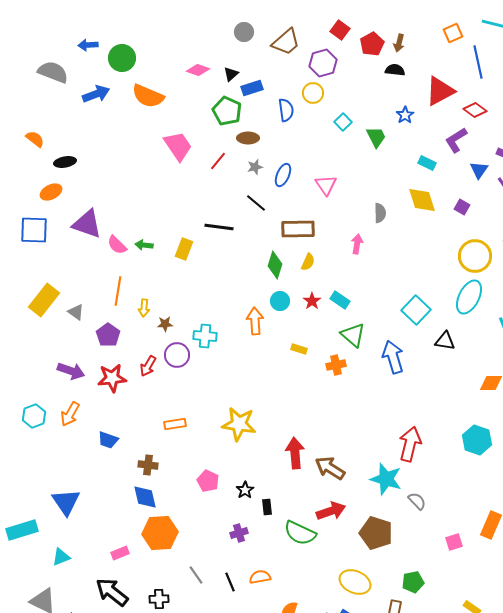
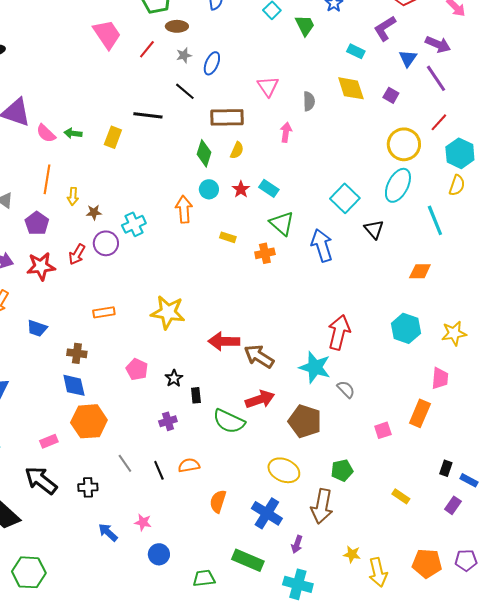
pink triangle: (326, 185) -> (268, 86), moved
cyan cross: (205, 336) -> (134, 224), turned -30
black triangle: (445, 341) -> (374, 229), turned 40
red arrow: (295, 453) -> (224, 341), turned -84

